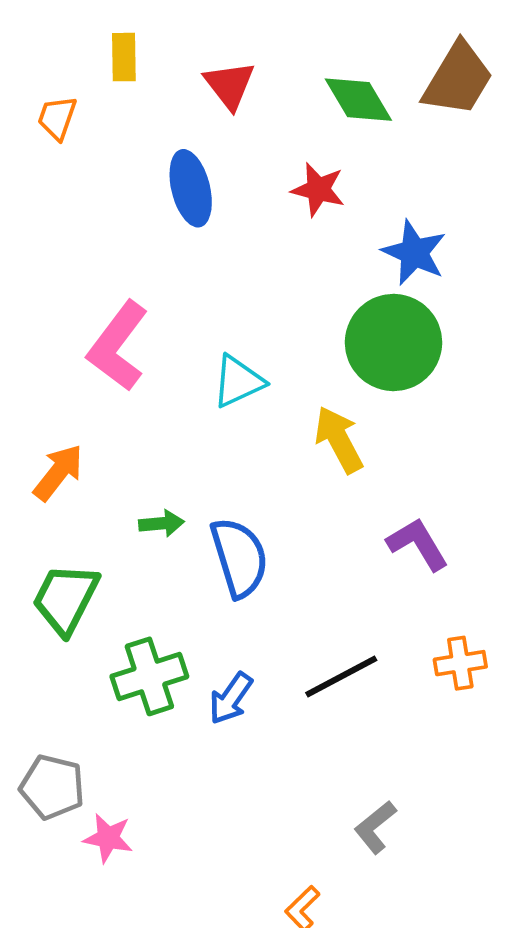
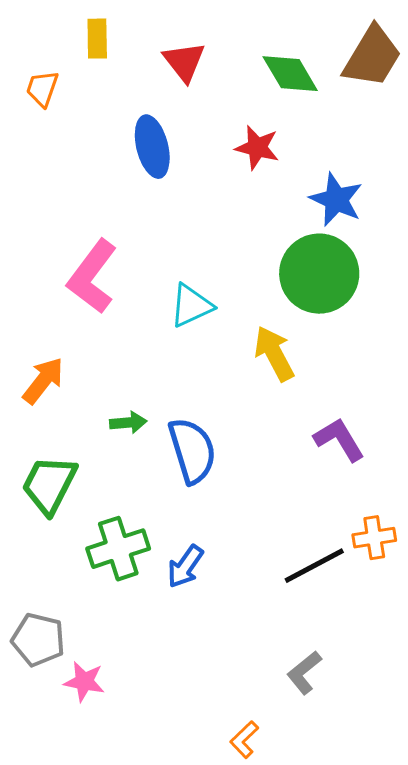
black line: (341, 676) -> (314, 566), moved

